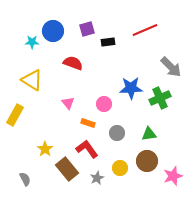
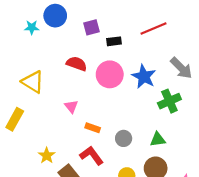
blue circle: (53, 31) -> (55, 16), moved
cyan star: (32, 42) -> (32, 27), moved
blue star: (131, 88) -> (144, 77), moved, turned 30
pink circle: (104, 104) -> (110, 74), moved, size x1.6

